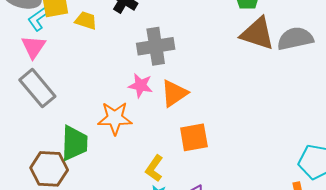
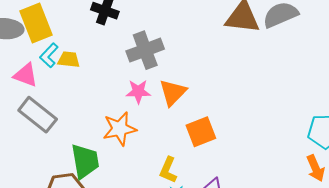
cyan L-shape: (38, 19) -> (49, 55), moved
yellow trapezoid: (86, 21) -> (69, 59), moved
pink triangle: (33, 47) -> (26, 75), turned -32

